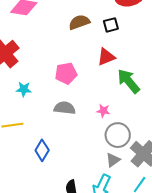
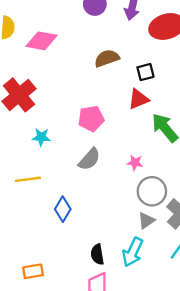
black square: (111, 25) -> (145, 72), moved
gray semicircle: (65, 108) -> (89, 159), turned 125

